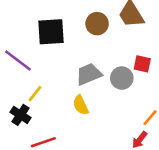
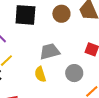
gray circle: (122, 78) -> (74, 73), moved

